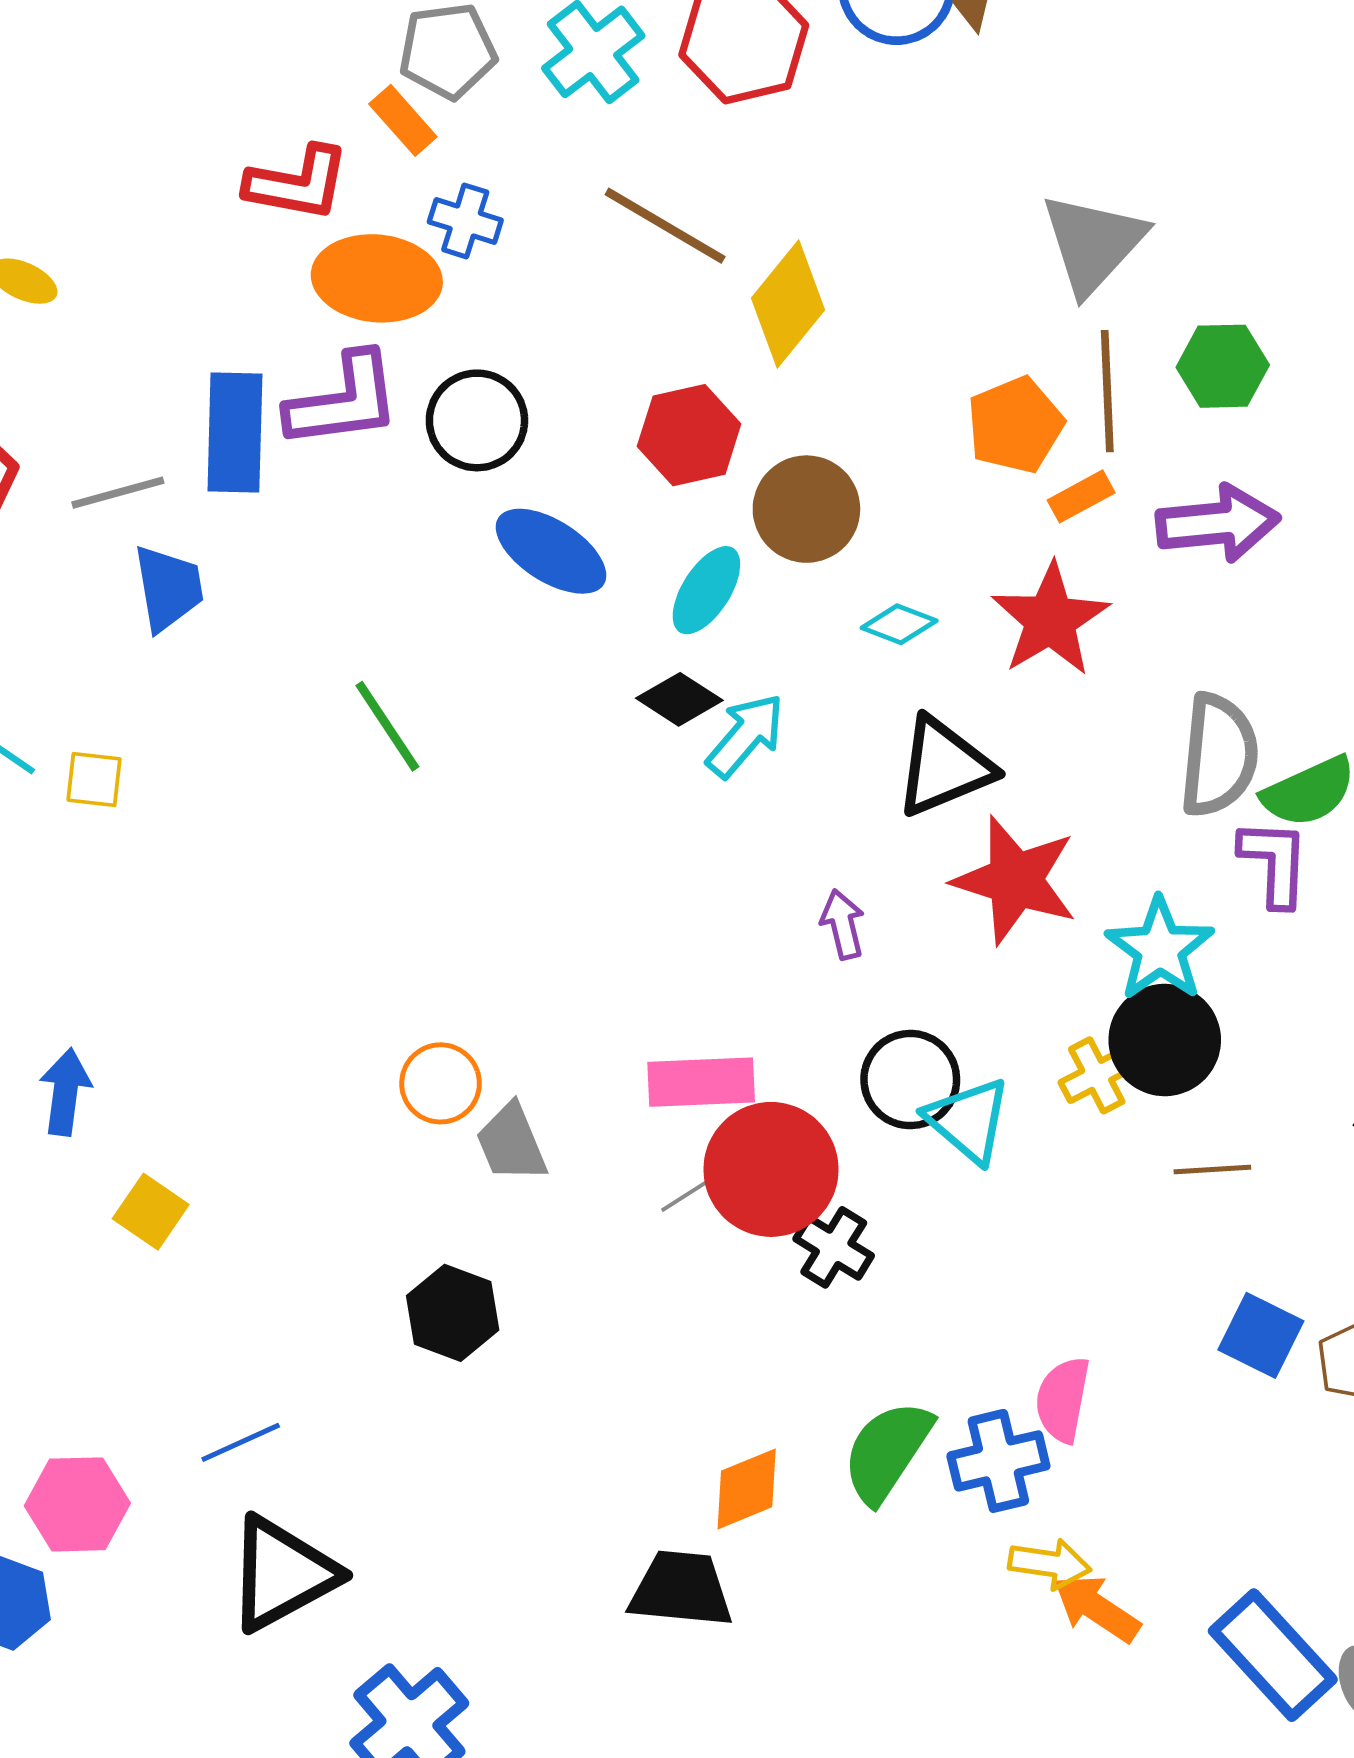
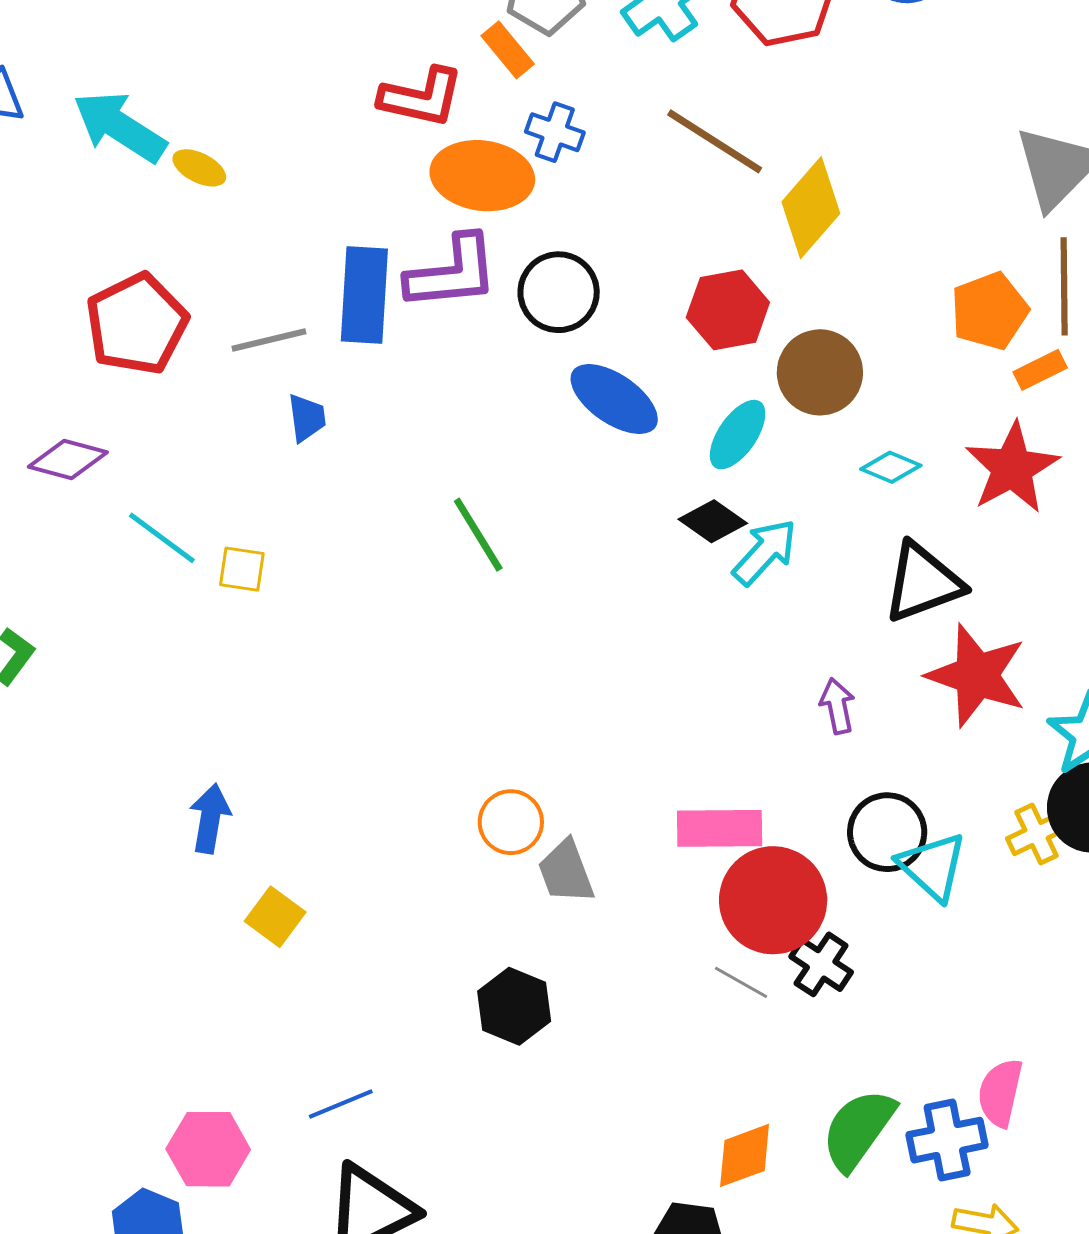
blue trapezoid: (168, 588) -> (307, 418), size x0.7
gray line: (693, 1191) -> (741, 982), moved, turned 60

